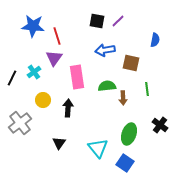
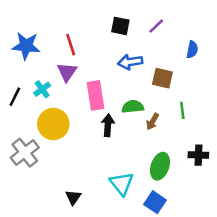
purple line: (118, 21) -> (156, 26), moved
blue star: (33, 26) -> (26, 46), moved
brown arrow: (123, 98) -> (153, 122), turned 32
yellow circle: (43, 100) -> (53, 124), size x1.6
black arrow: (68, 108) -> (108, 125), moved
black cross: (160, 125) -> (198, 155), turned -35
black triangle: (59, 143) -> (73, 197), moved

